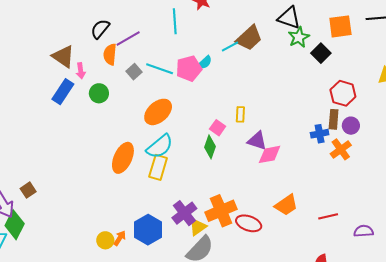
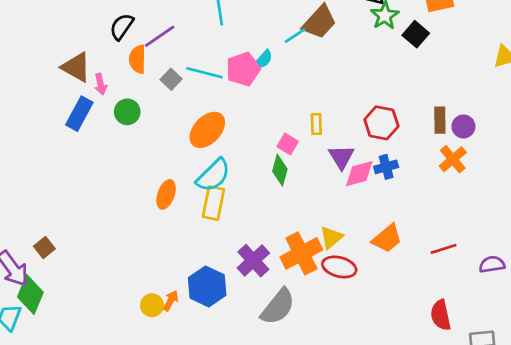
red hexagon: (343, 93) -> (381, 123), moved
blue cross: (320, 134) -> (386, 167), moved
purple triangle: (257, 141) -> (341, 157), turned 45
orange ellipse: (123, 158) -> (166, 194), size x0.7
yellow triangle: (198, 227) -> (331, 237), moved

